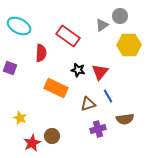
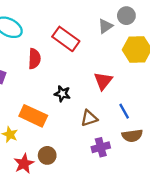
black star: (78, 70) -> (62, 94), moved
orange rectangle: (56, 88) -> (33, 116), moved
blue line: (108, 96) -> (124, 111), moved

